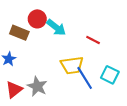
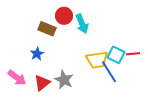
cyan arrow: (56, 27) -> (82, 24), turned 30
red line: (93, 40) -> (133, 54), moved, turned -32
cyan square: (110, 75) -> (116, 55), moved

